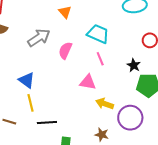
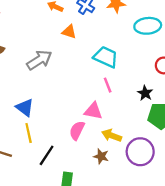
orange triangle: (65, 12) -> (69, 32), turned -32
pink semicircle: (65, 50) -> (77, 130), moved
black line: (47, 122) -> (47, 155), turned -54
brown star: (102, 135) -> (101, 156), moved

